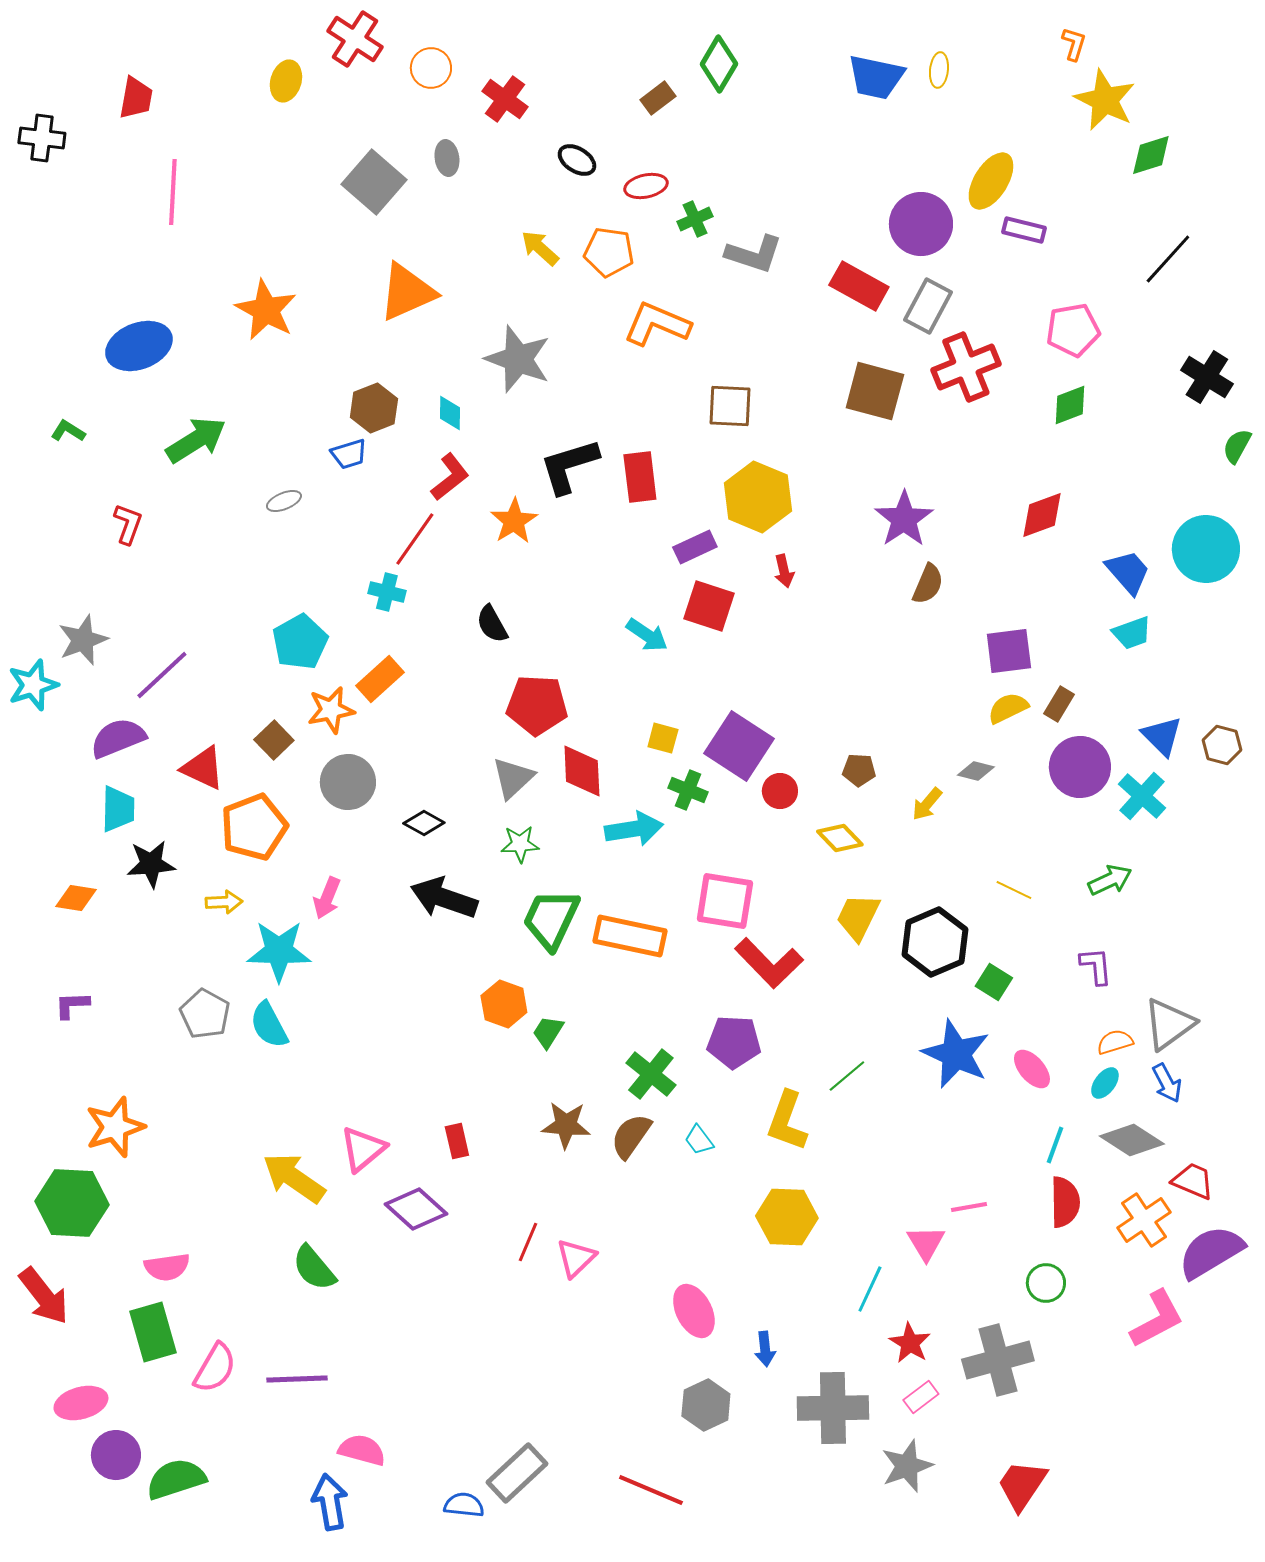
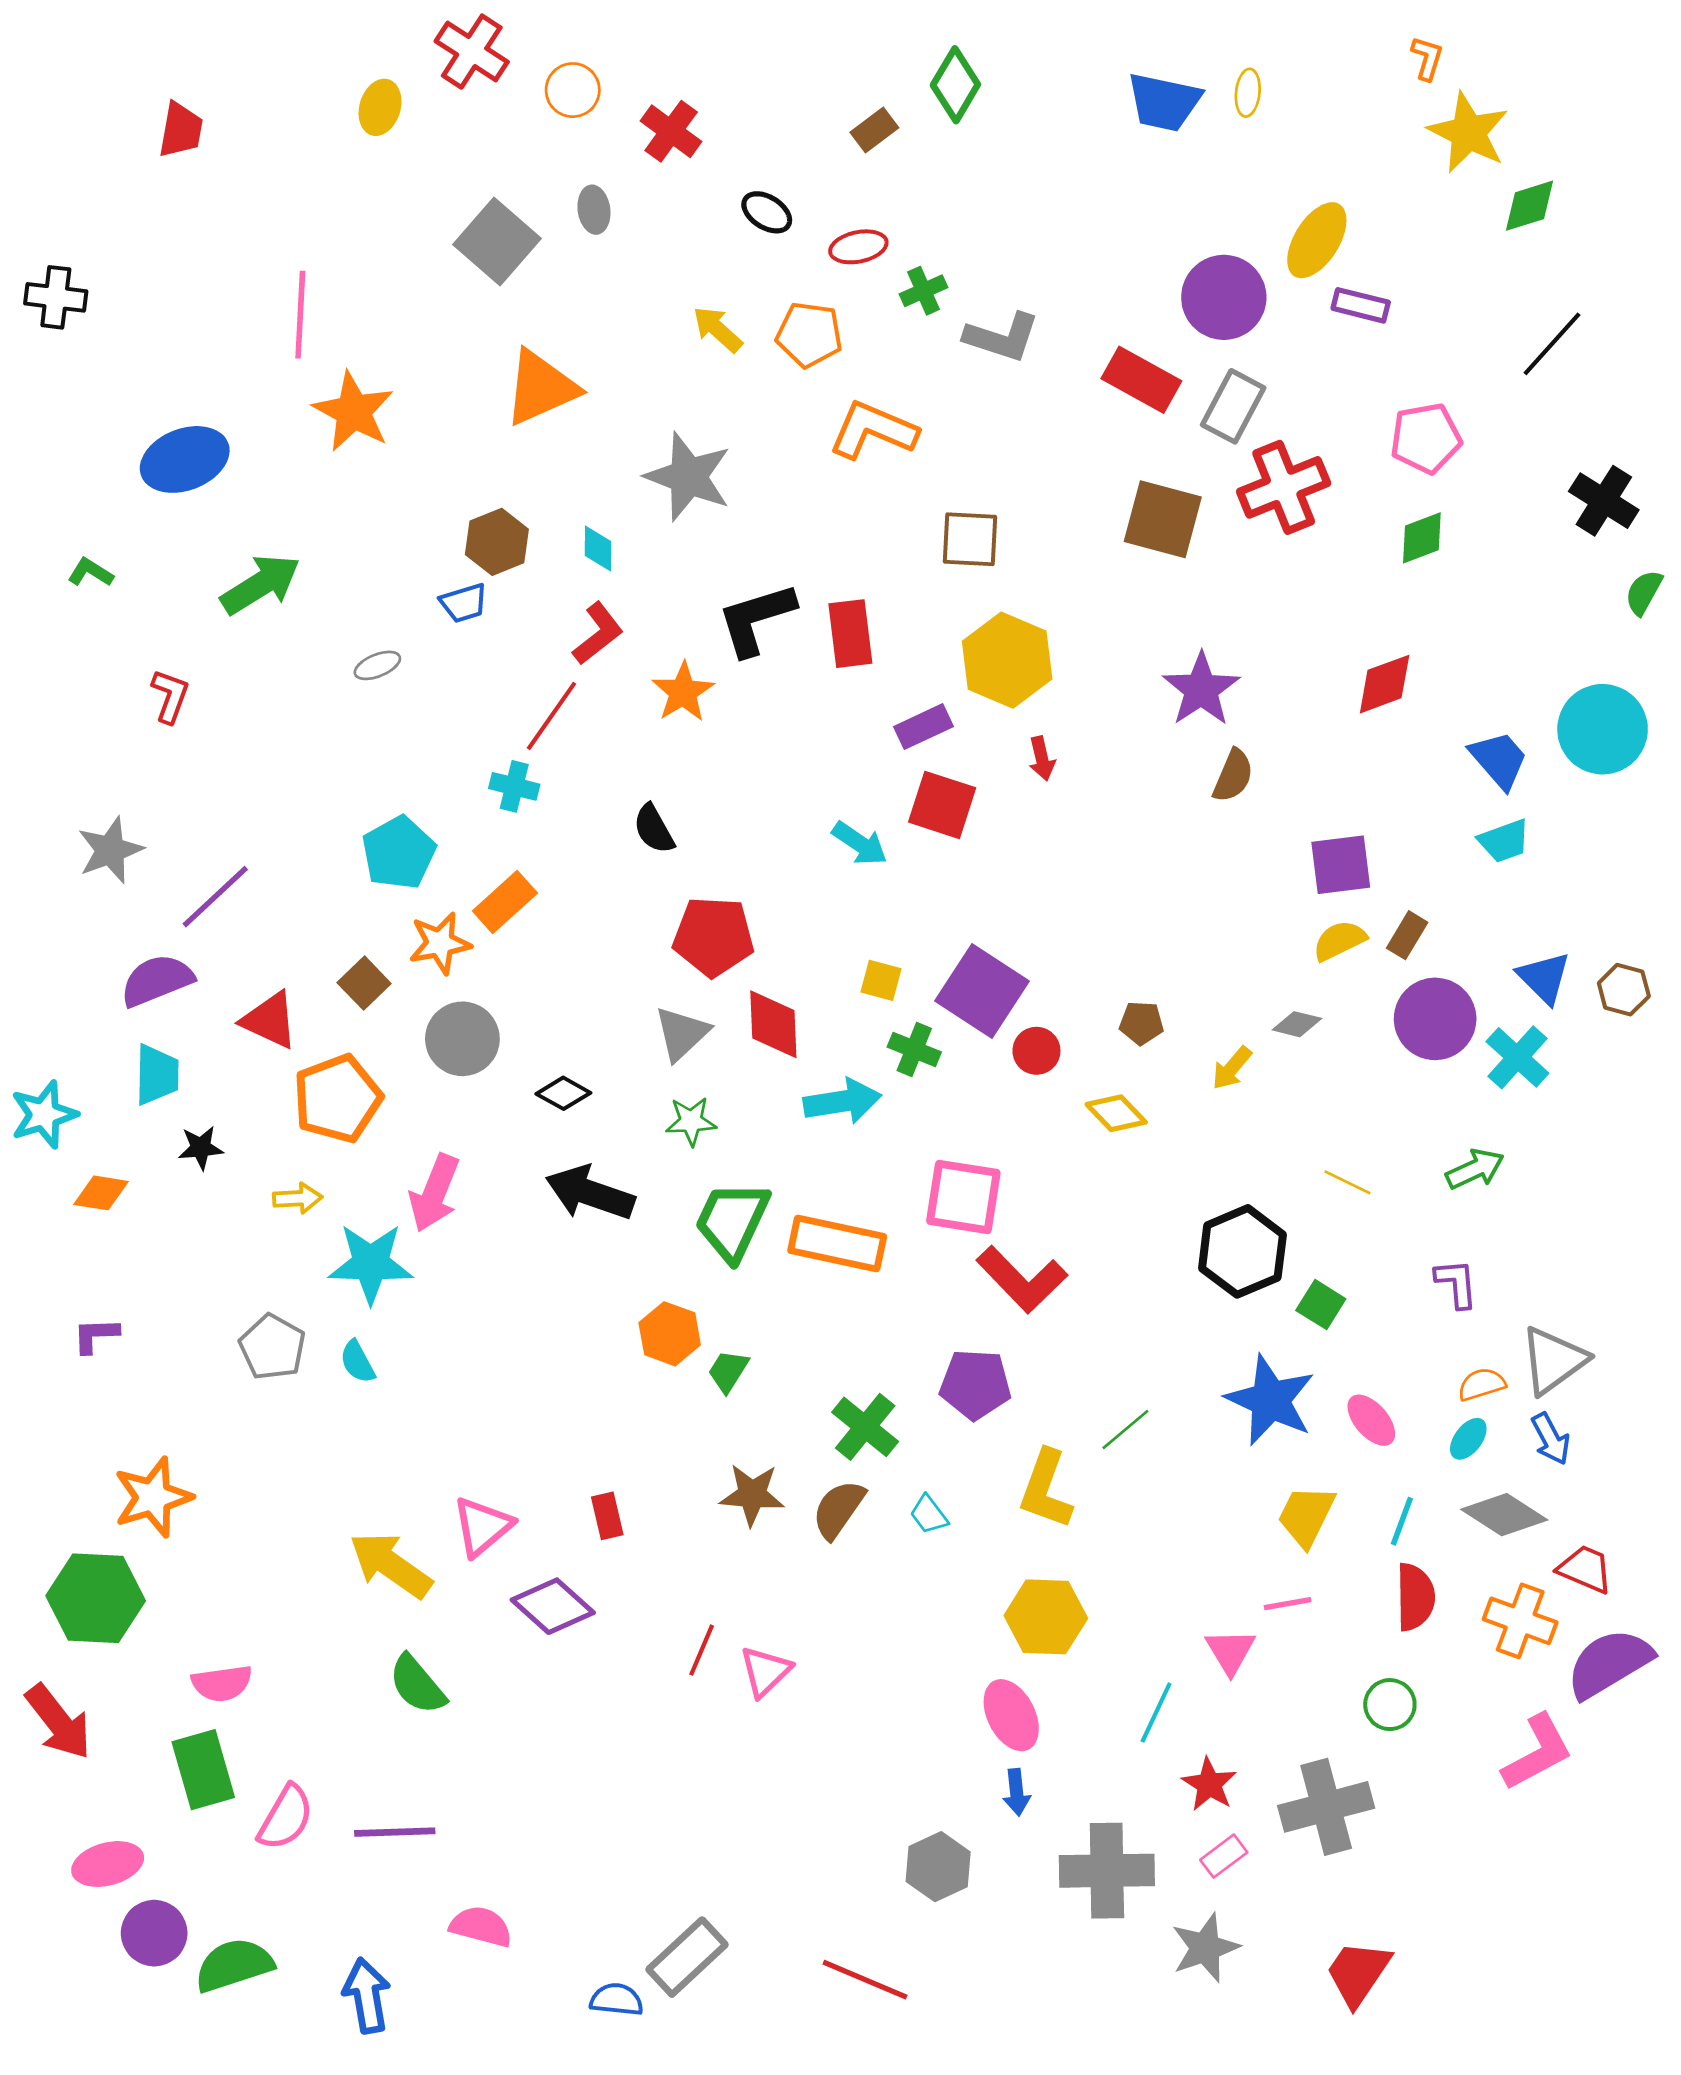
black cross: (42, 138) -> (56, 297), moved
pink line: (173, 192) -> (300, 315), moved
cyan star: (33, 685) -> (44, 1115), moved
black star: (151, 864) -> (201, 1148), size x0.7
pink arrow: (327, 898) -> (435, 1193), size x1.4
yellow trapezoid: (858, 917) -> (1306, 1516), moved
cyan semicircle: (269, 1025) -> (357, 1362), size x0.7
orange cross: (1144, 1220) -> (1520, 1621), turned -36
pink ellipse: (694, 1311) -> (1011, 1715), moved
blue arrow: (330, 1502) -> (367, 1996), moved

